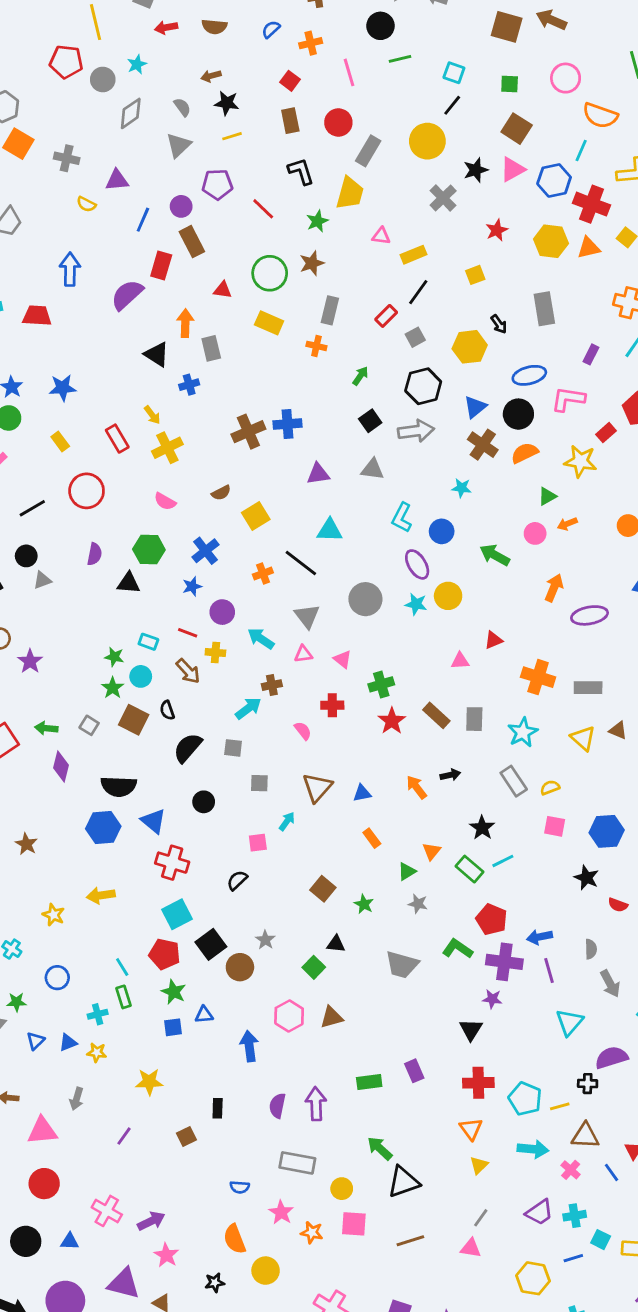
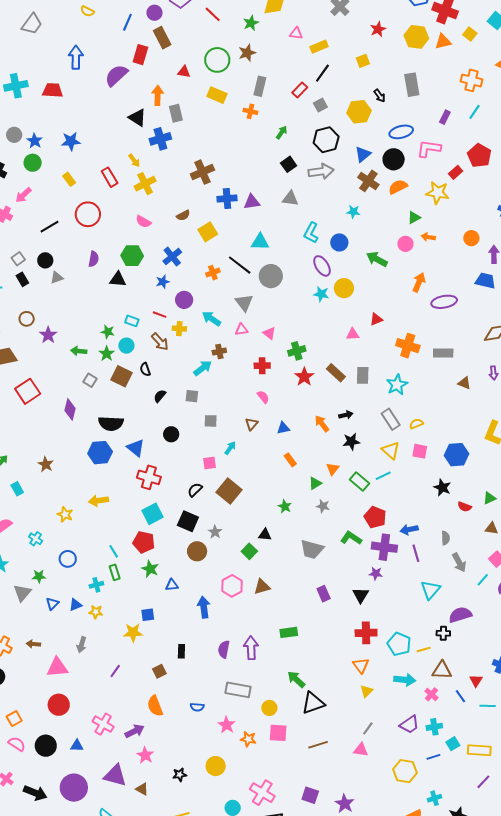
blue cross: (189, 385) -> (160, 139), size x1.5
blue cross: (288, 424) -> (227, 199), moved
orange arrow: (567, 524) -> (428, 237), turned 32
gray circle: (365, 599) -> (271, 276), moved
green arrow: (46, 728) -> (79, 351), moved
pink semicircle: (303, 731) -> (263, 397), moved
yellow triangle: (583, 738) -> (391, 450), moved
black semicircle: (188, 748) -> (160, 396), size x0.6
brown triangle: (317, 787) -> (252, 424), size x0.6
black star: (482, 828) -> (351, 442), moved, turned 30
brown square: (323, 889) -> (229, 491), moved, size x1.4
black square: (211, 944) -> (188, 521), moved, turned -30
blue square: (173, 1027) -> (148, 615), moved
purple rectangle: (414, 1071) -> (324, 594), moved
orange semicircle: (235, 1239) -> (155, 706), moved
cyan square: (601, 1240) -> (453, 744), turned 32

